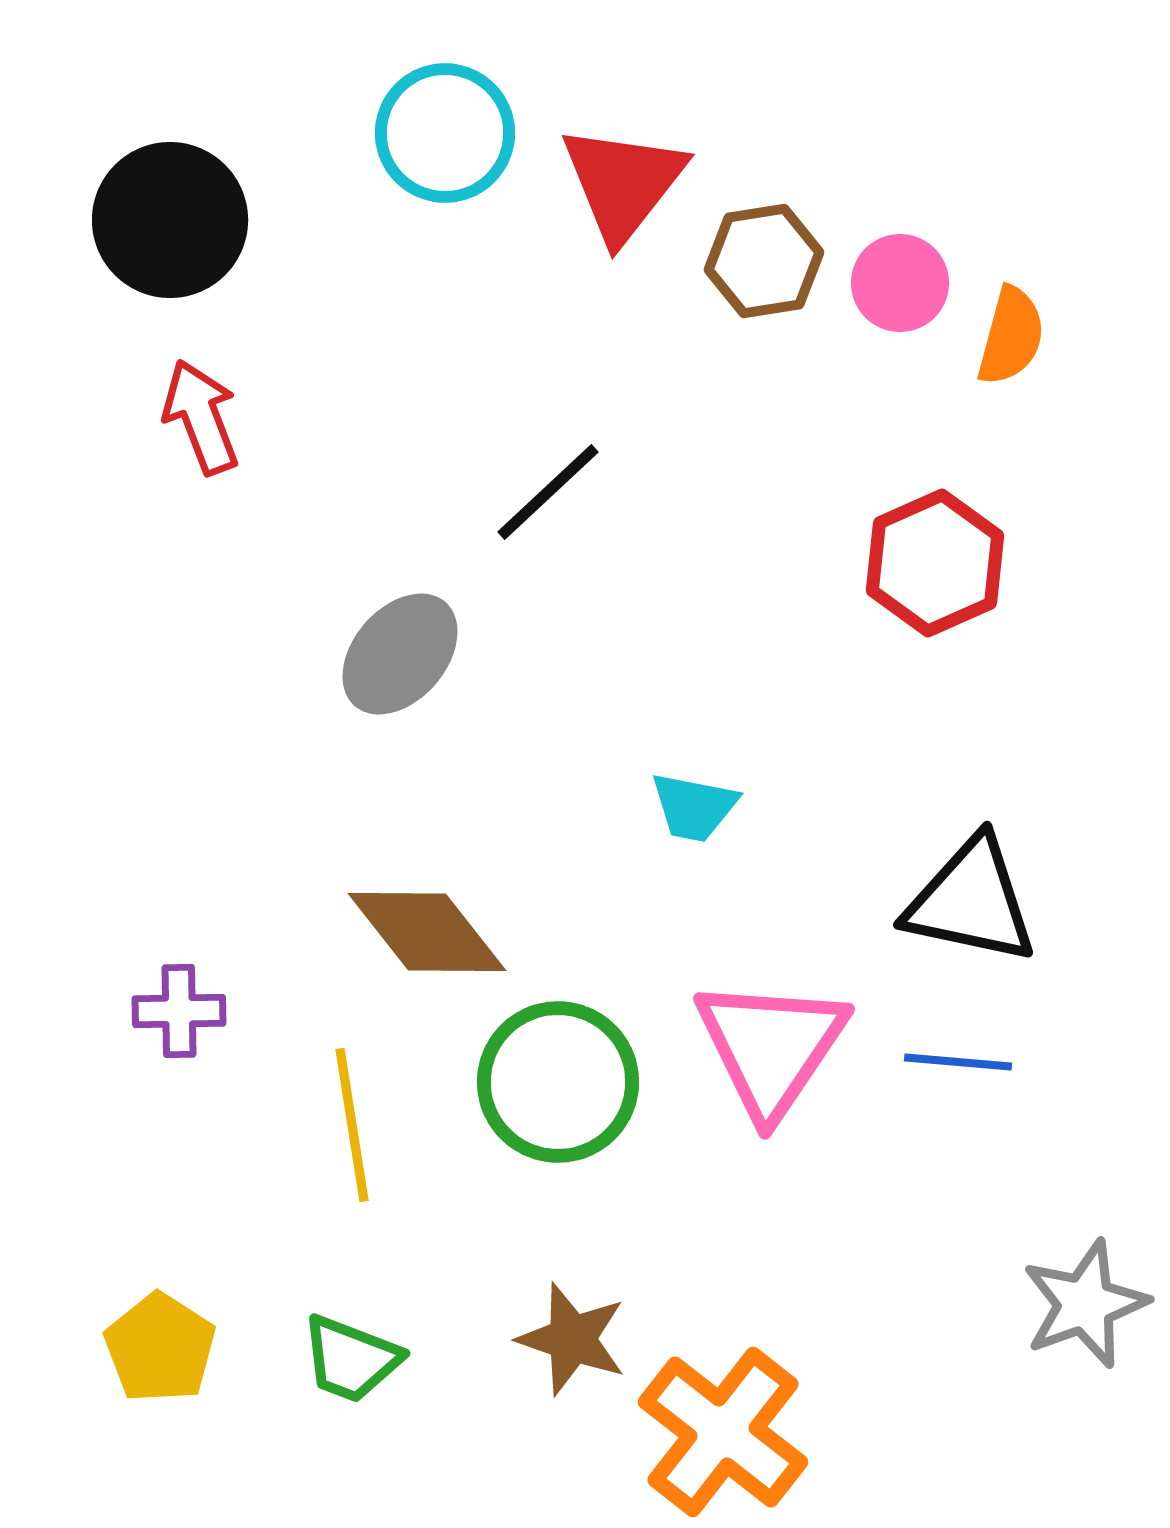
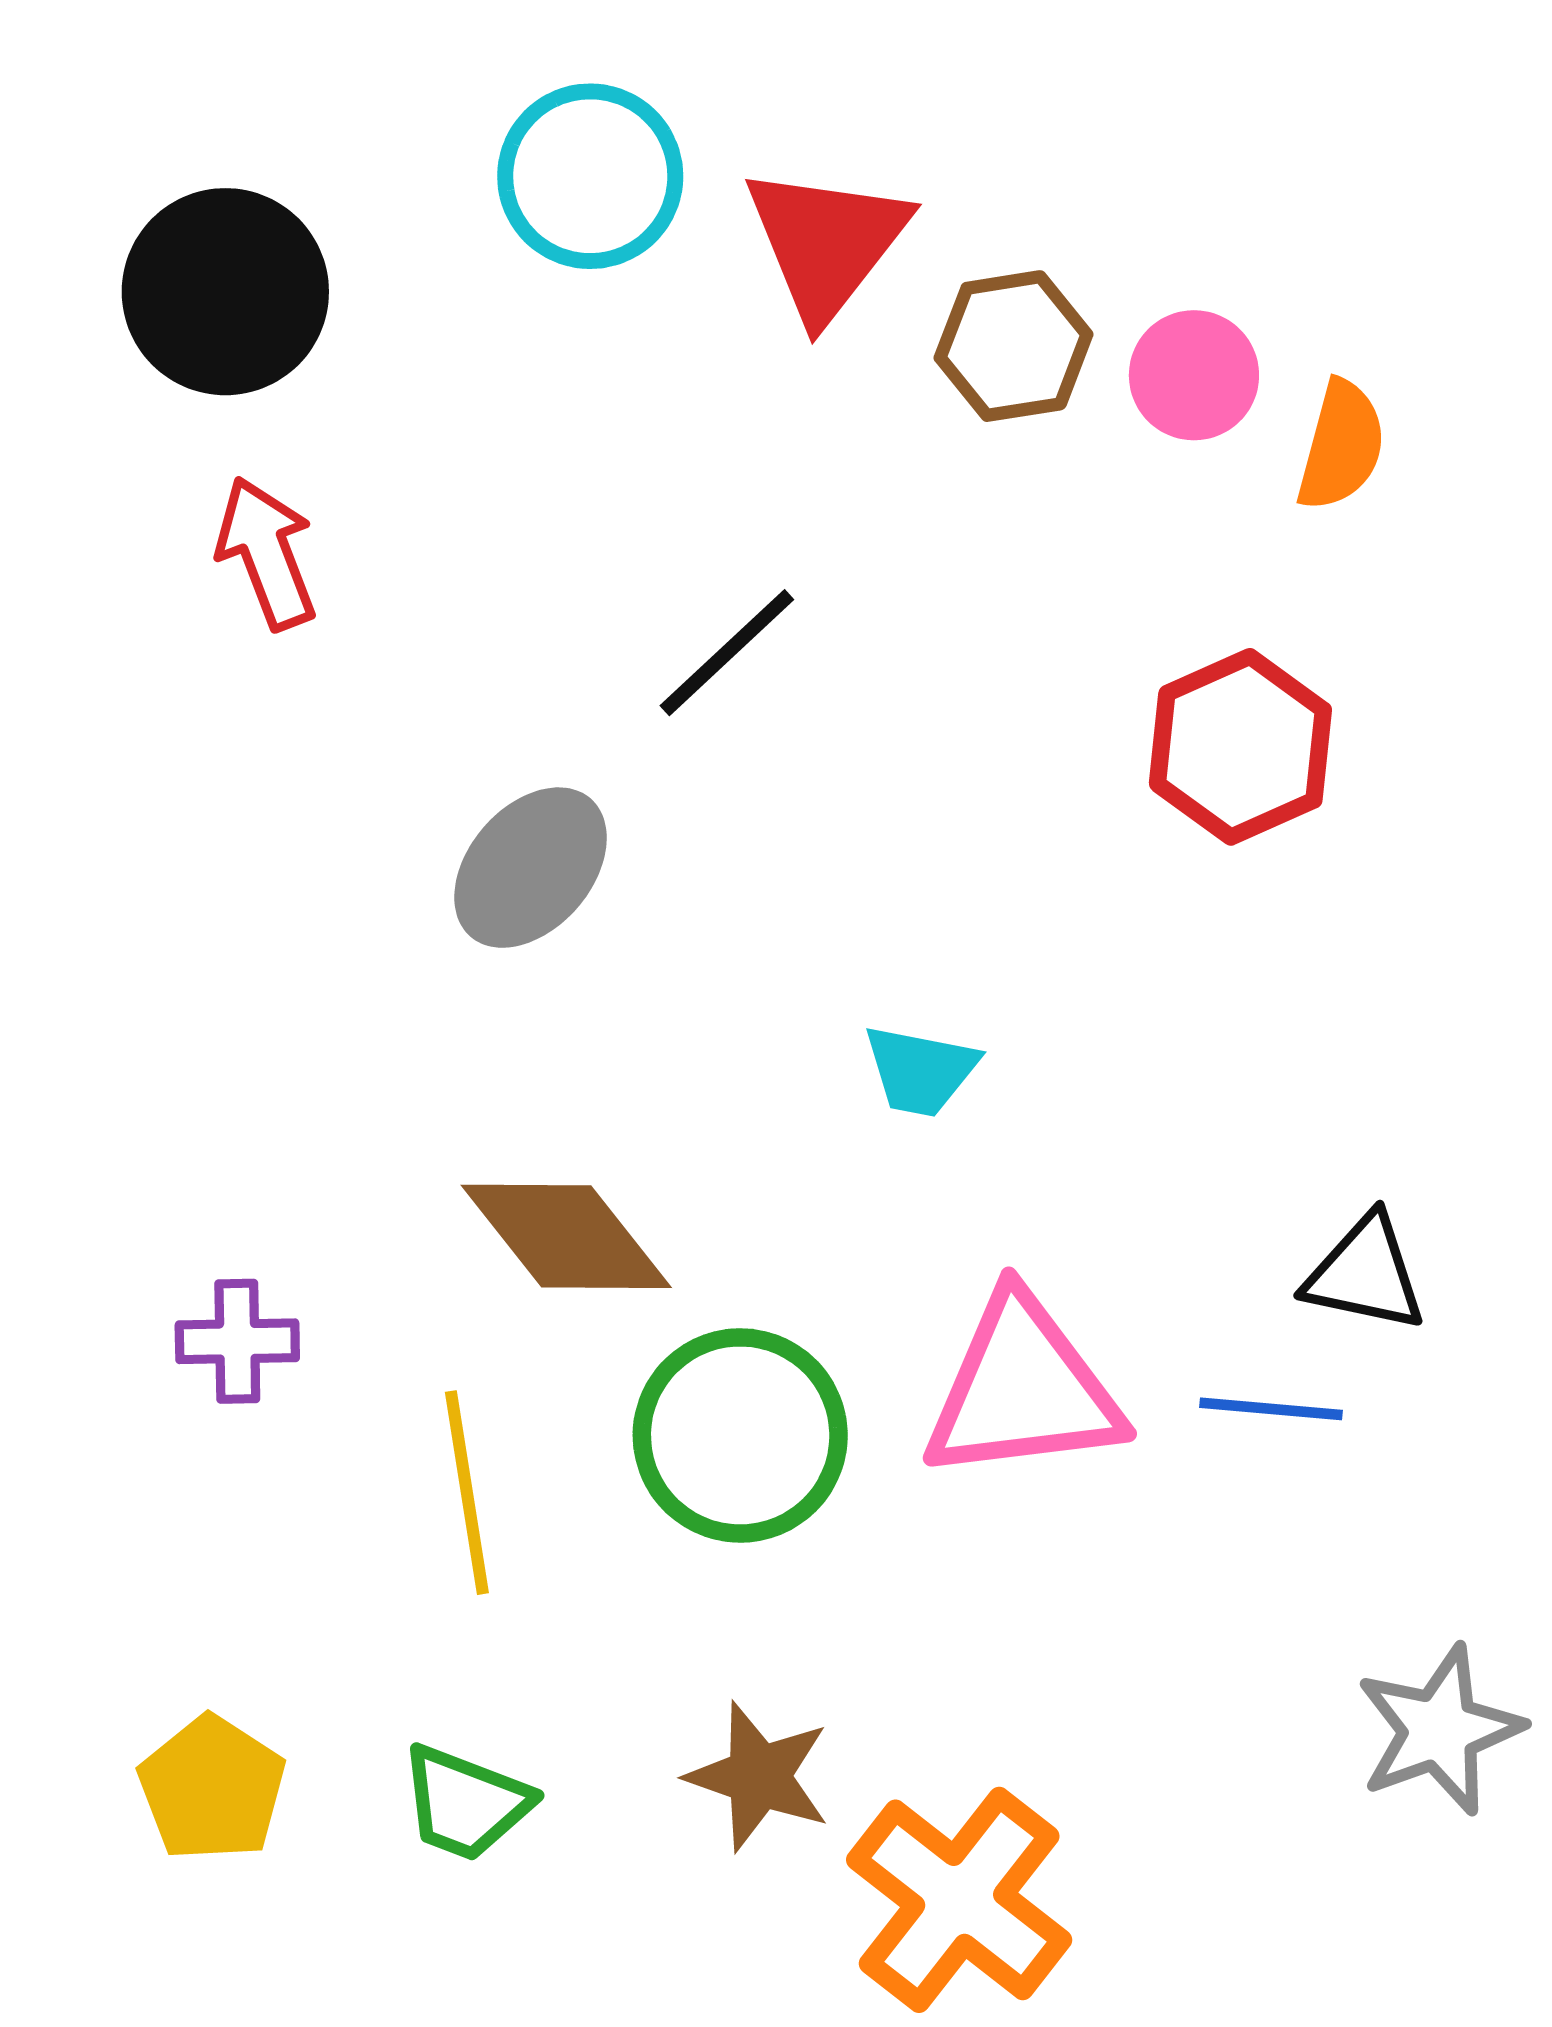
black triangle: (971, 901) -> (1365, 1274), moved, size x0.7
pink triangle: (771, 1047) -> (1023, 1389), turned 49

